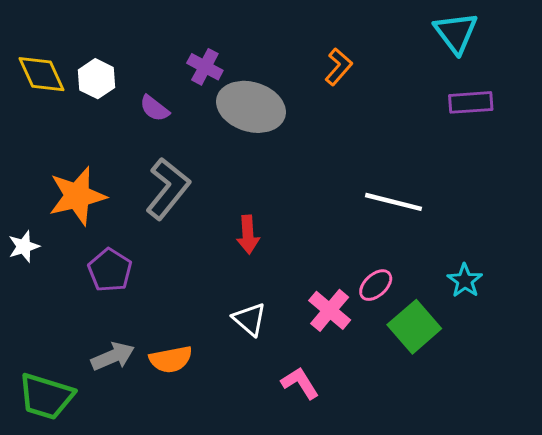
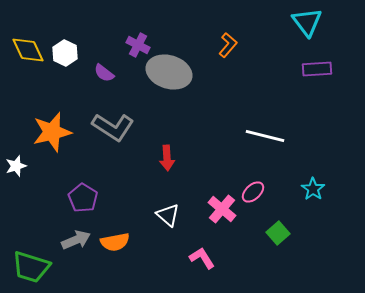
gray L-shape: (168, 189) -> (113, 127), turned 84
purple pentagon: (110, 270) -> (83, 198), moved
green square: (414, 327) -> (278, 233), moved, size x0.7

